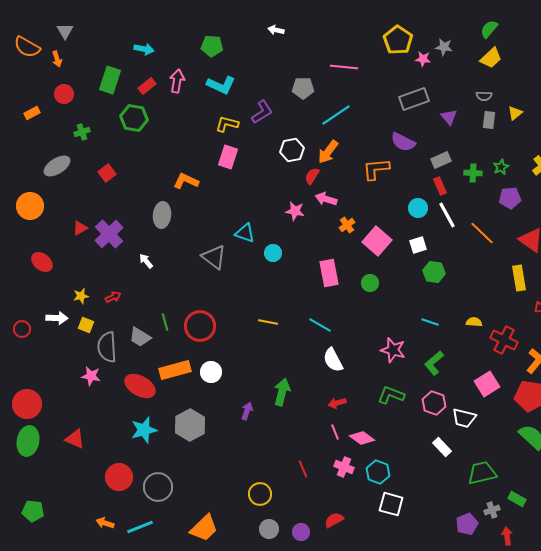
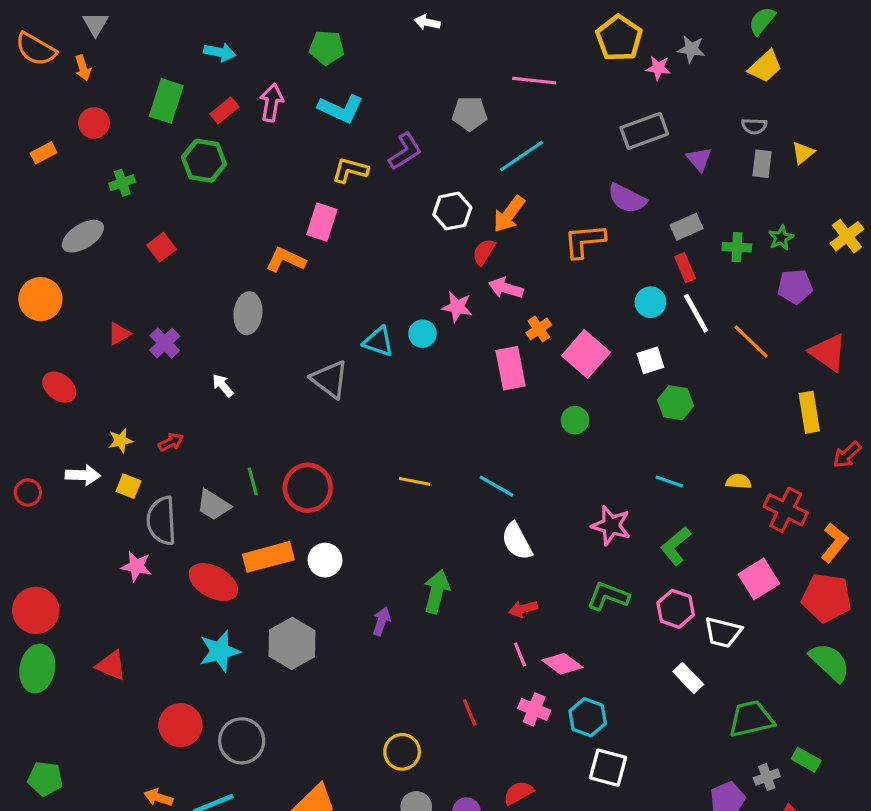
pink rectangle: (228, 157) -> (322, 222), moved
purple cross: (109, 234) -> (165, 343), size x0.7
cyan circle: (273, 253) -> (422, 334), moved
pink rectangle: (329, 273) -> (511, 368), moved

